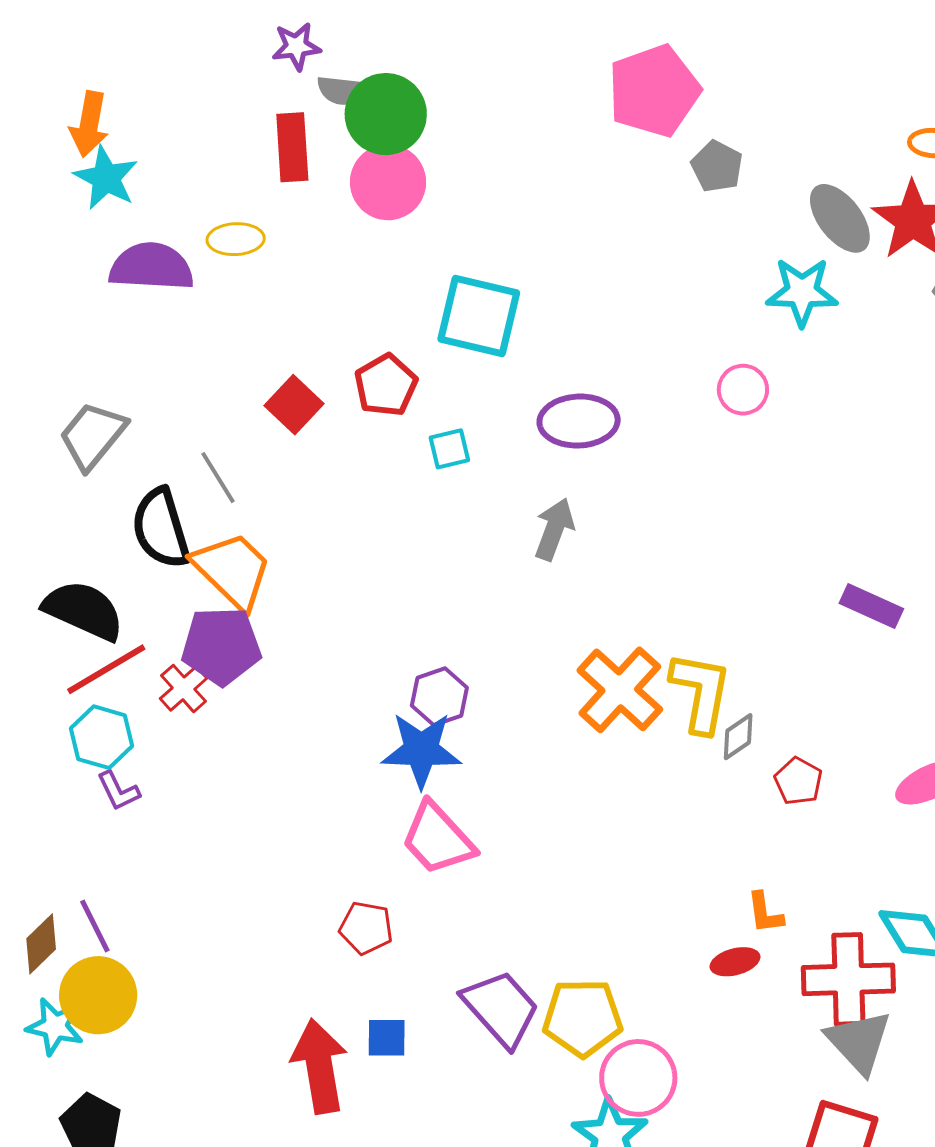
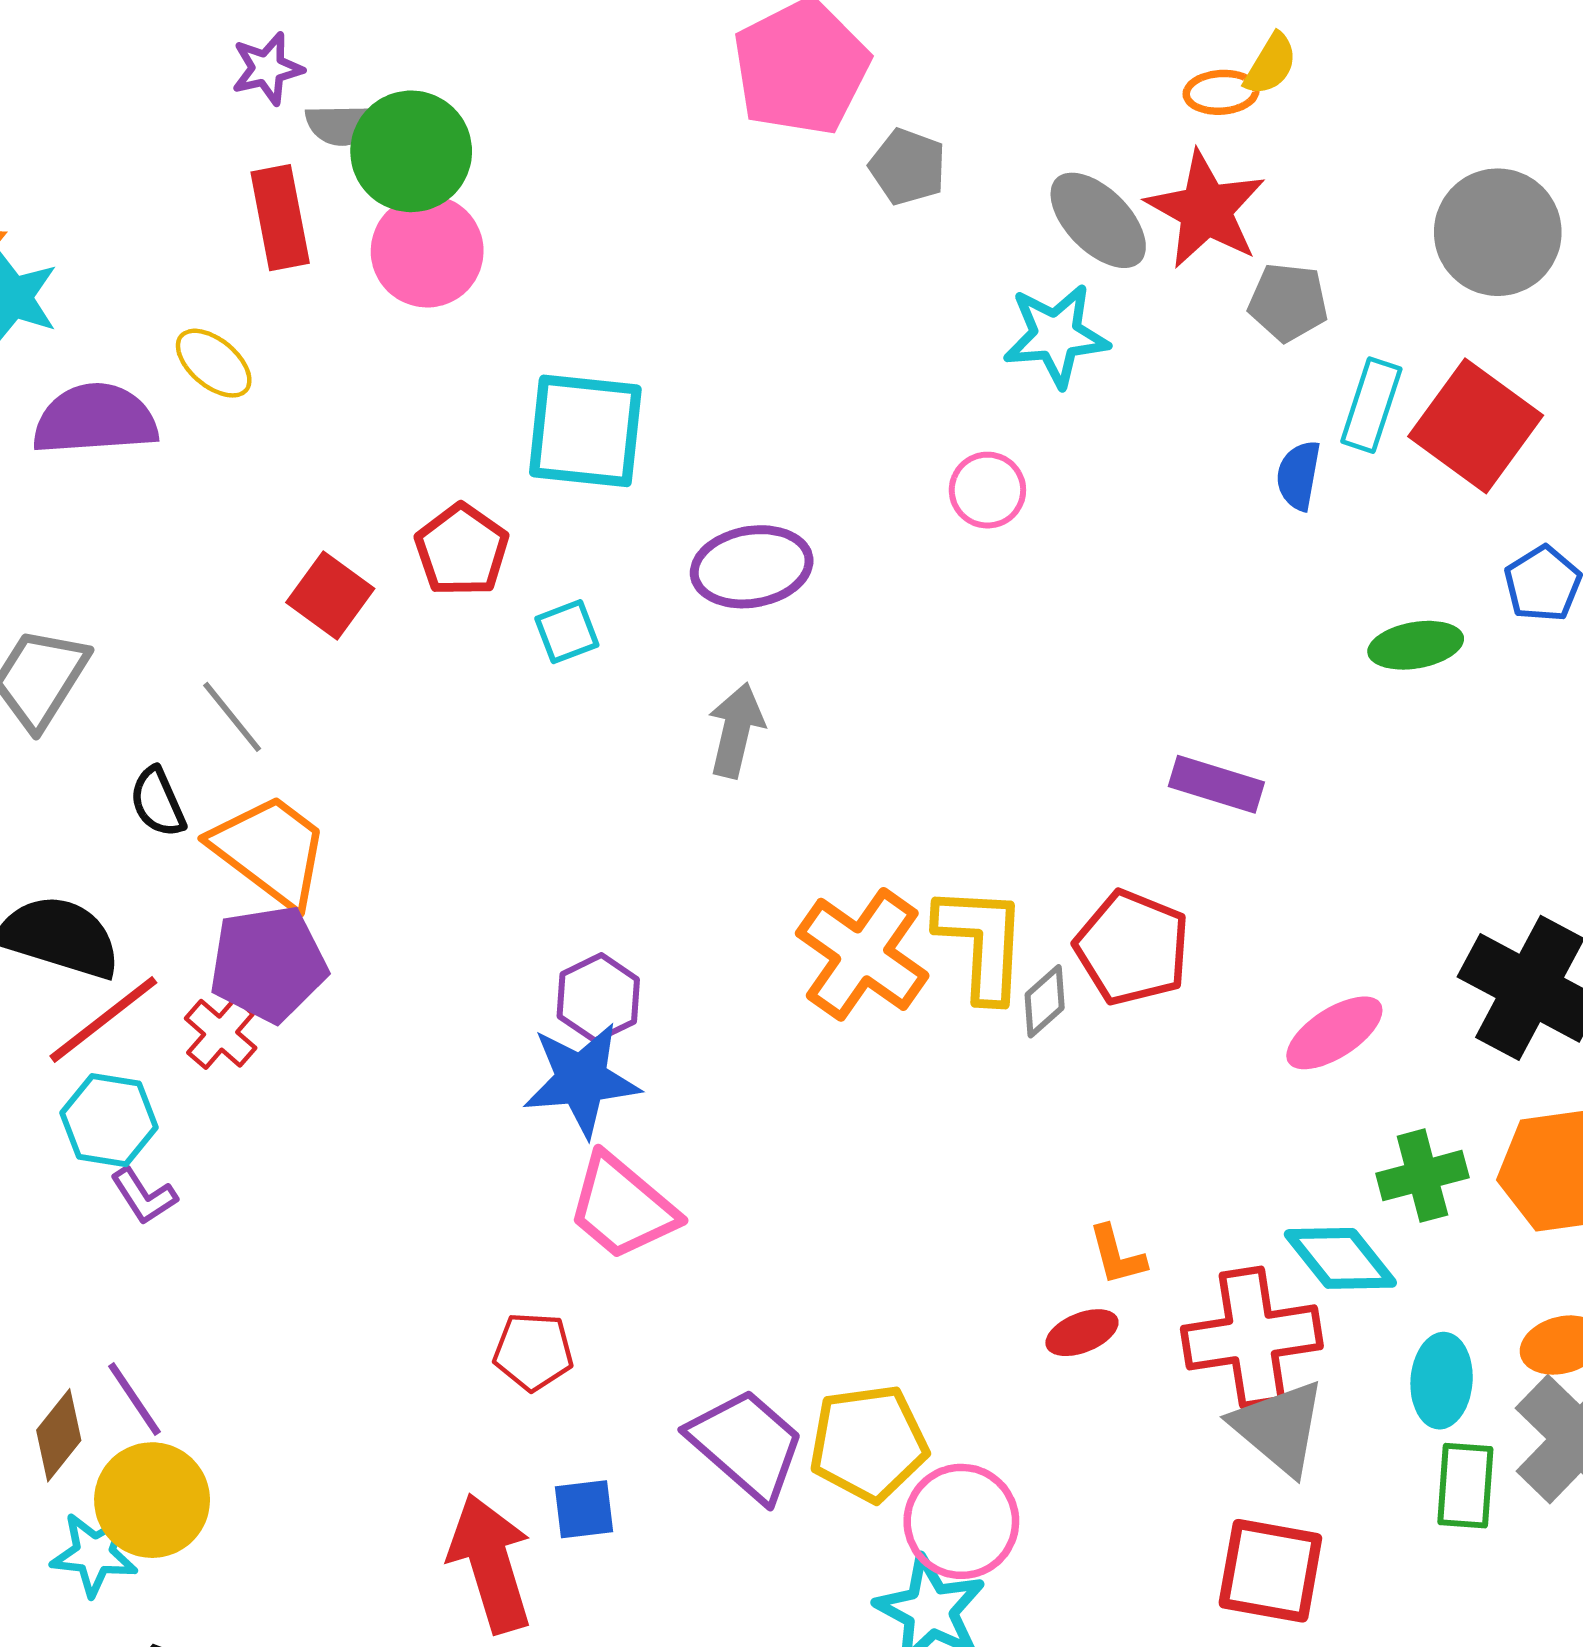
yellow ellipse: (236, 239) -> (214, 363), turned 50
black semicircle: (161, 528) -> (158, 802), size x0.6
red pentagon: (798, 781) -> (1132, 948), moved, size x1.6

